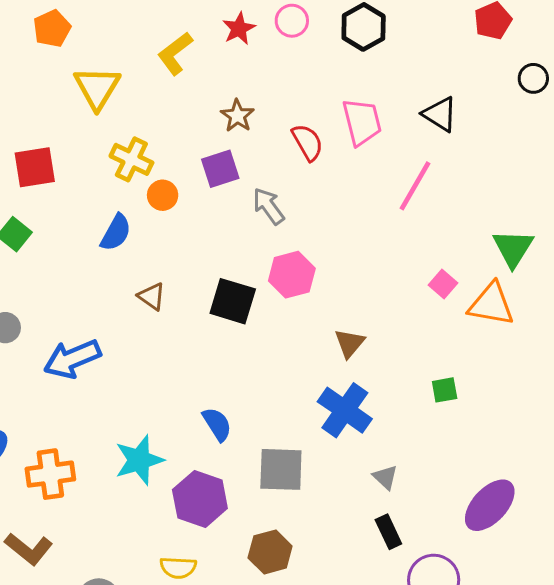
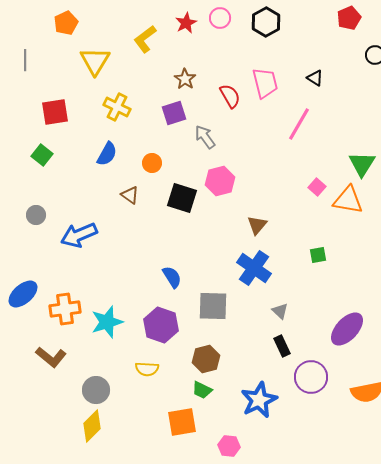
black triangle: (440, 114) -> (315, 78), size x0.7
orange circle: (163, 195) -> (152, 163), moved
cyan star: (139, 460) -> (107, 322), moved

